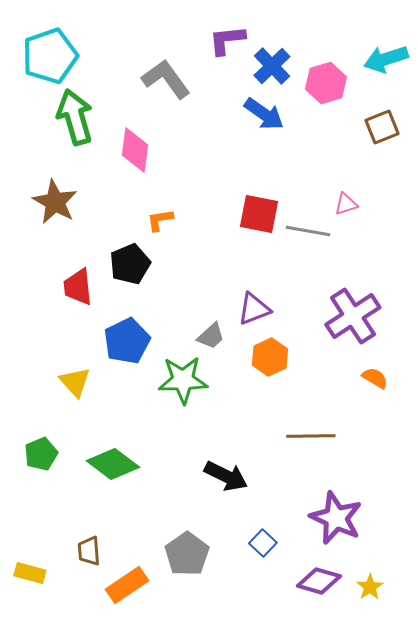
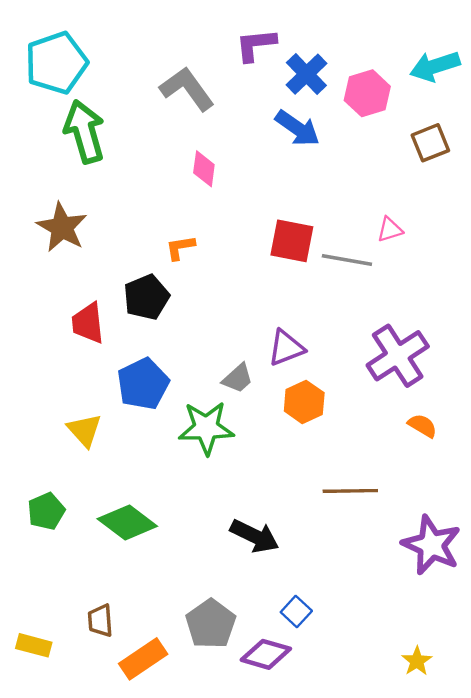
pink diamond: (135, 150) -> (204, 169), moved, size x0.7
purple star: (336, 518) -> (431, 545), moved
purple diamond: (319, 581) -> (266, 654), moved

